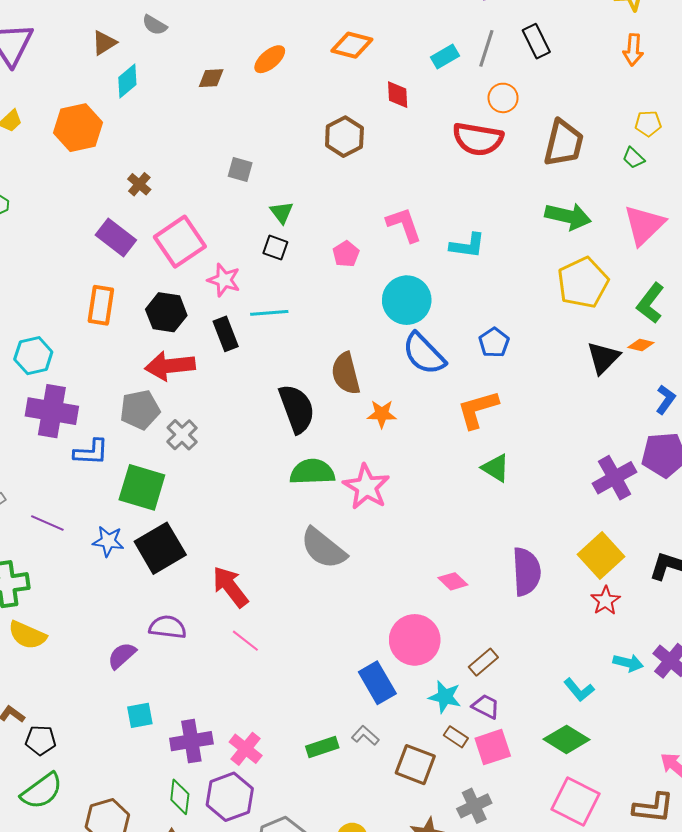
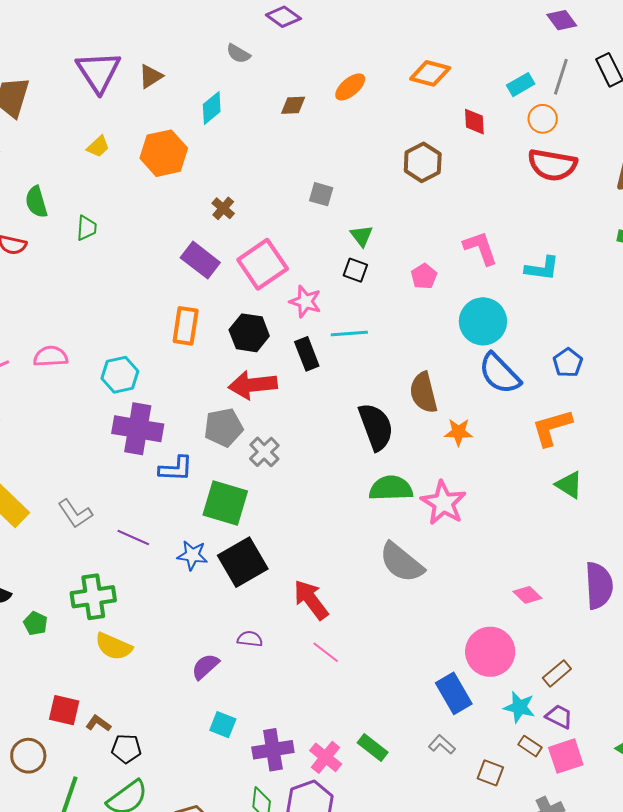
brown triangle: (104, 43) -> (151, 76), moved
orange circle: (503, 98) -> (543, 119), moved
purple semicircle: (168, 627) -> (250, 639), size x0.7
cyan square: (140, 715) -> (223, 725), turned 32
green rectangle: (322, 747) -> (373, 747), moved, turned 56
brown square: (415, 765) -> (490, 773), size x0.7

